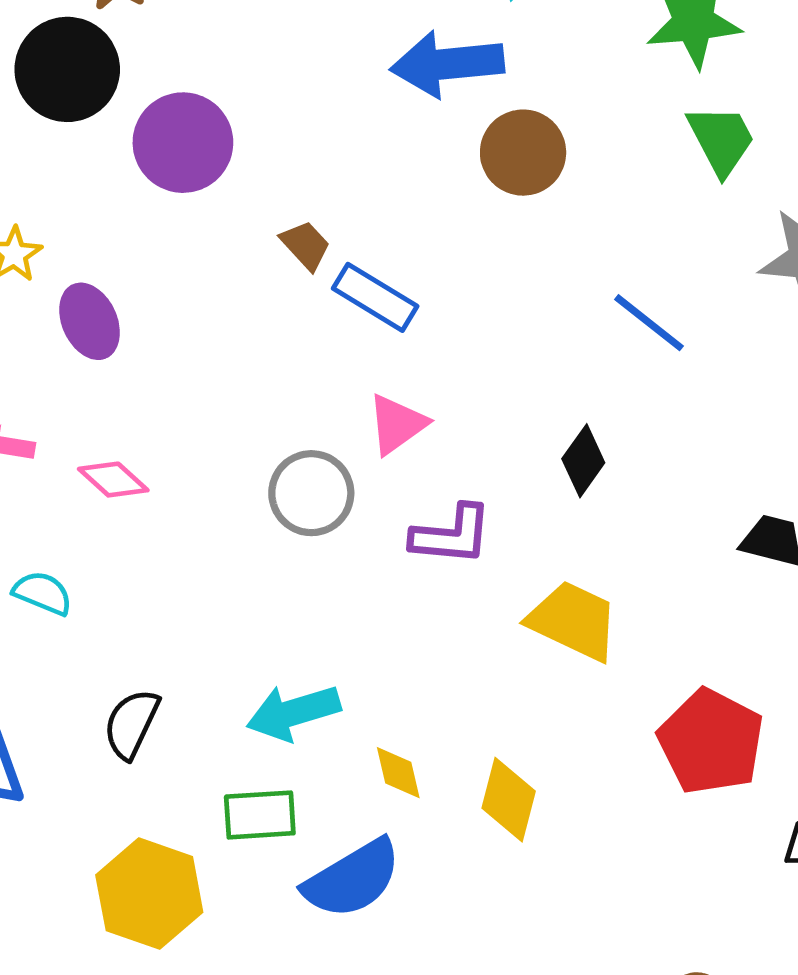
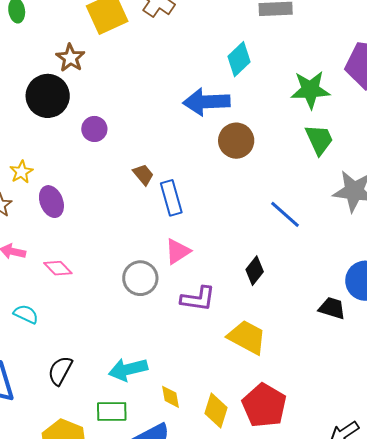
purple circle: (183, 143) -> (94, 129), size x0.6
blue rectangle: (375, 297) -> (171, 198), turned 40
red pentagon: (711, 742) -> (264, 405), moved

